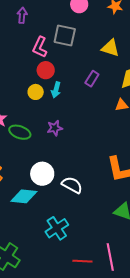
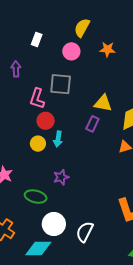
yellow triangle: (110, 48) -> (103, 103), moved
green ellipse: (20, 132) -> (36, 197), moved
white semicircle: (72, 185) -> (85, 232), turned -85

